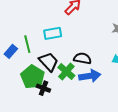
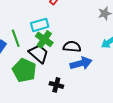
green cross: (66, 72) -> (44, 39), moved
black cross: (43, 88) -> (56, 85), moved

